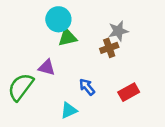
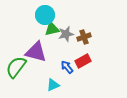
gray star: (118, 31) -> (66, 34), moved
purple triangle: (47, 67) -> (36, 52), size x1.6
red rectangle: (129, 92) -> (83, 61), moved

